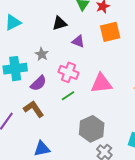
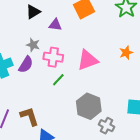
gray star: (42, 54) -> (33, 45), moved
purple semicircle: (38, 83) -> (26, 65), moved
brown L-shape: (34, 109) -> (29, 116), moved, turned 30

